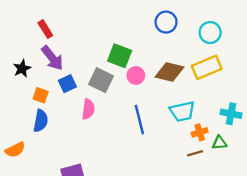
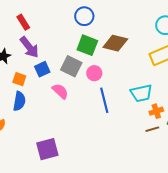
blue circle: (166, 22) -> (84, 16), moved
brown diamond: (169, 72) -> (115, 43), moved
pink circle: (136, 75) -> (94, 73), moved
pink semicircle: (88, 109) -> (60, 91), turned -54

